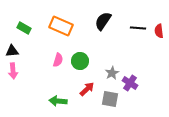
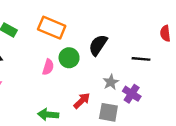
black semicircle: (103, 21) -> (98, 45), moved
black line: (138, 28) -> (141, 59), moved
green circle: (80, 61) -> (69, 58), moved

